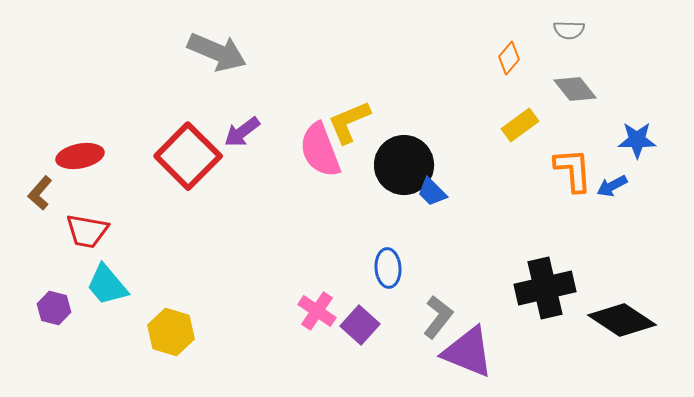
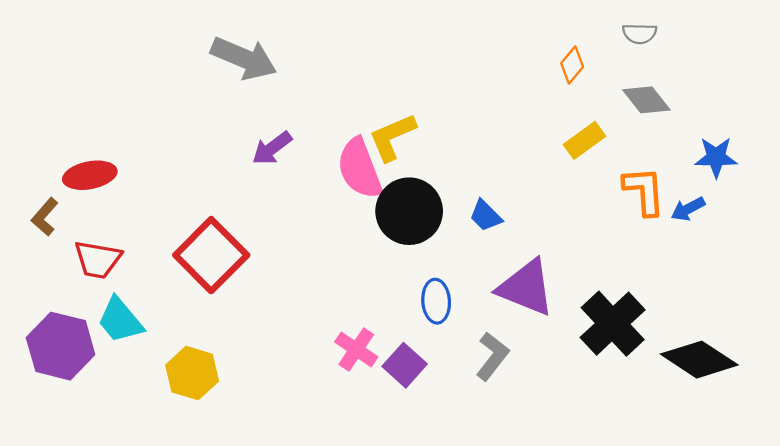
red square: (188, 156) -> (211, 255), moved
black circle: (404, 165) -> (409, 211), moved
black cross: (545, 288) -> (613, 324), turned -30
purple hexagon: (54, 308) -> (61, 346), size x1.8
purple triangle: (468, 352) -> (526, 288), moved

